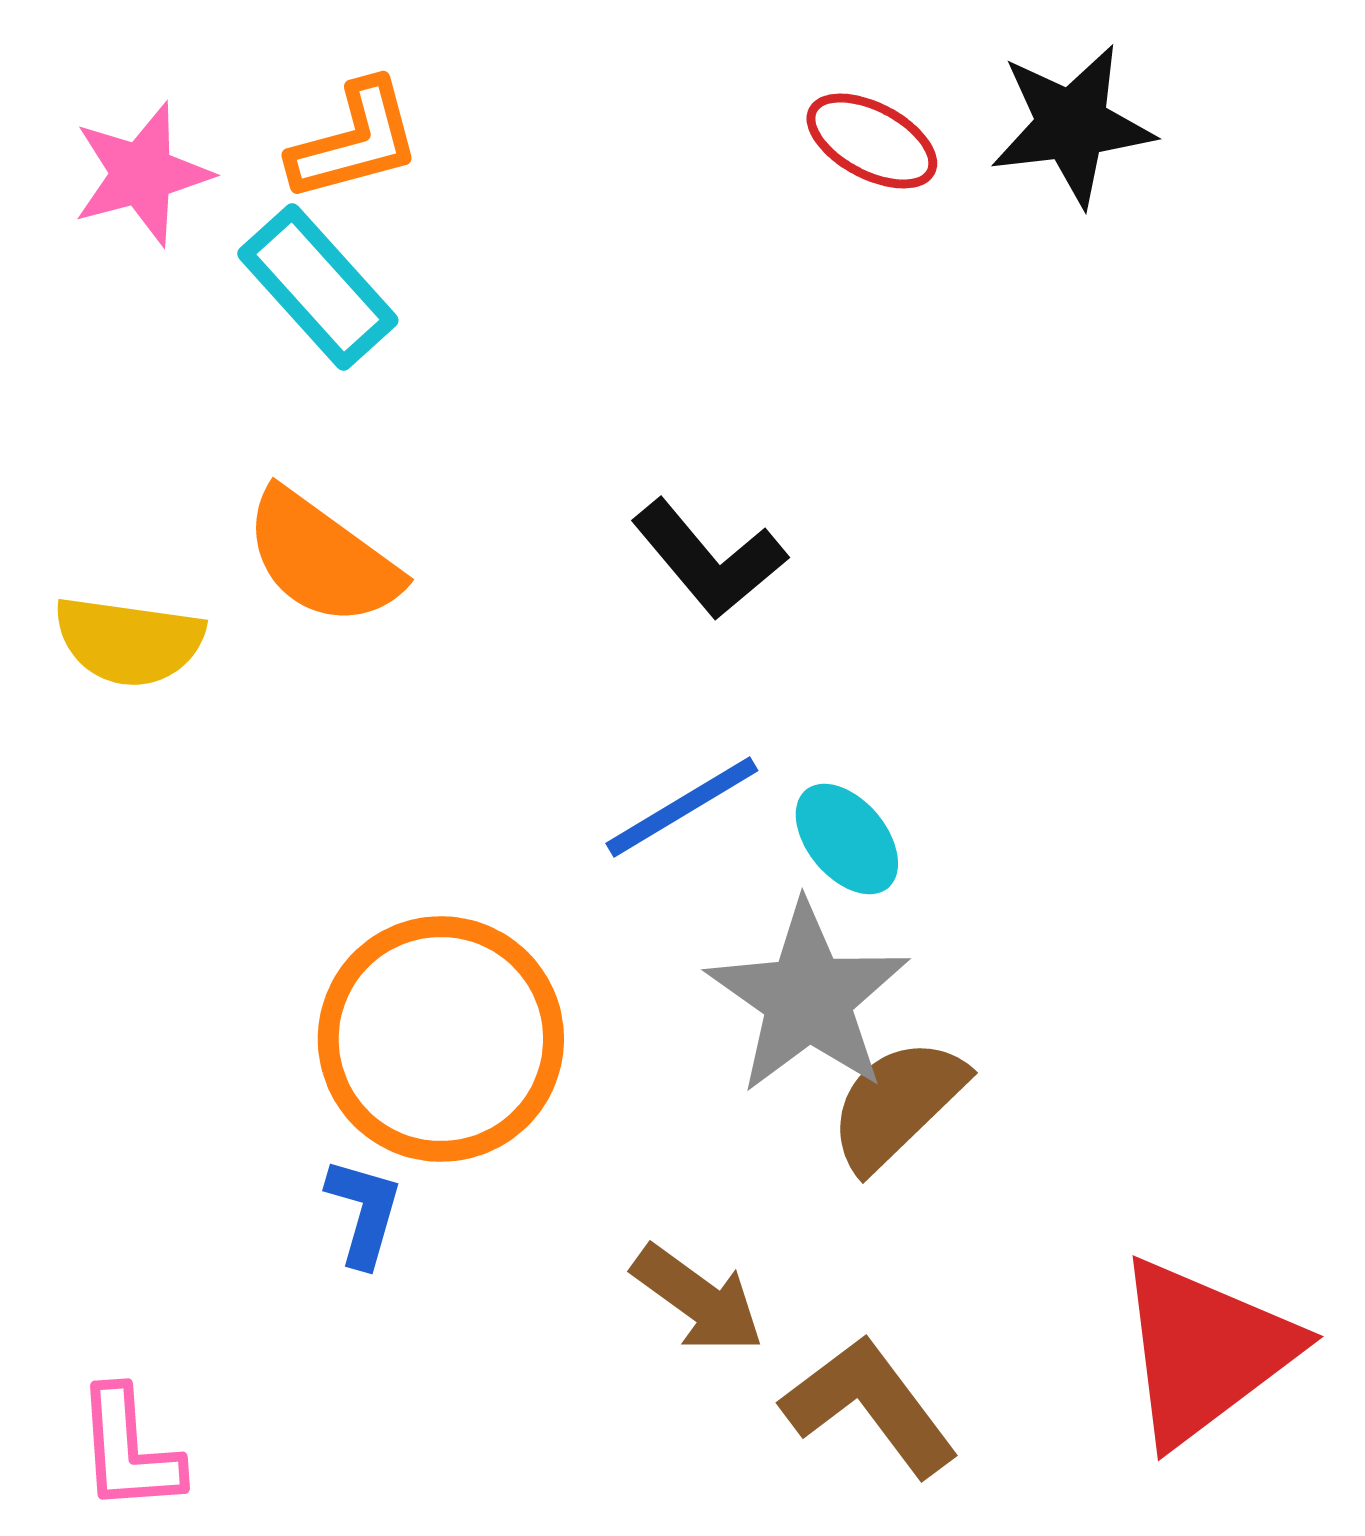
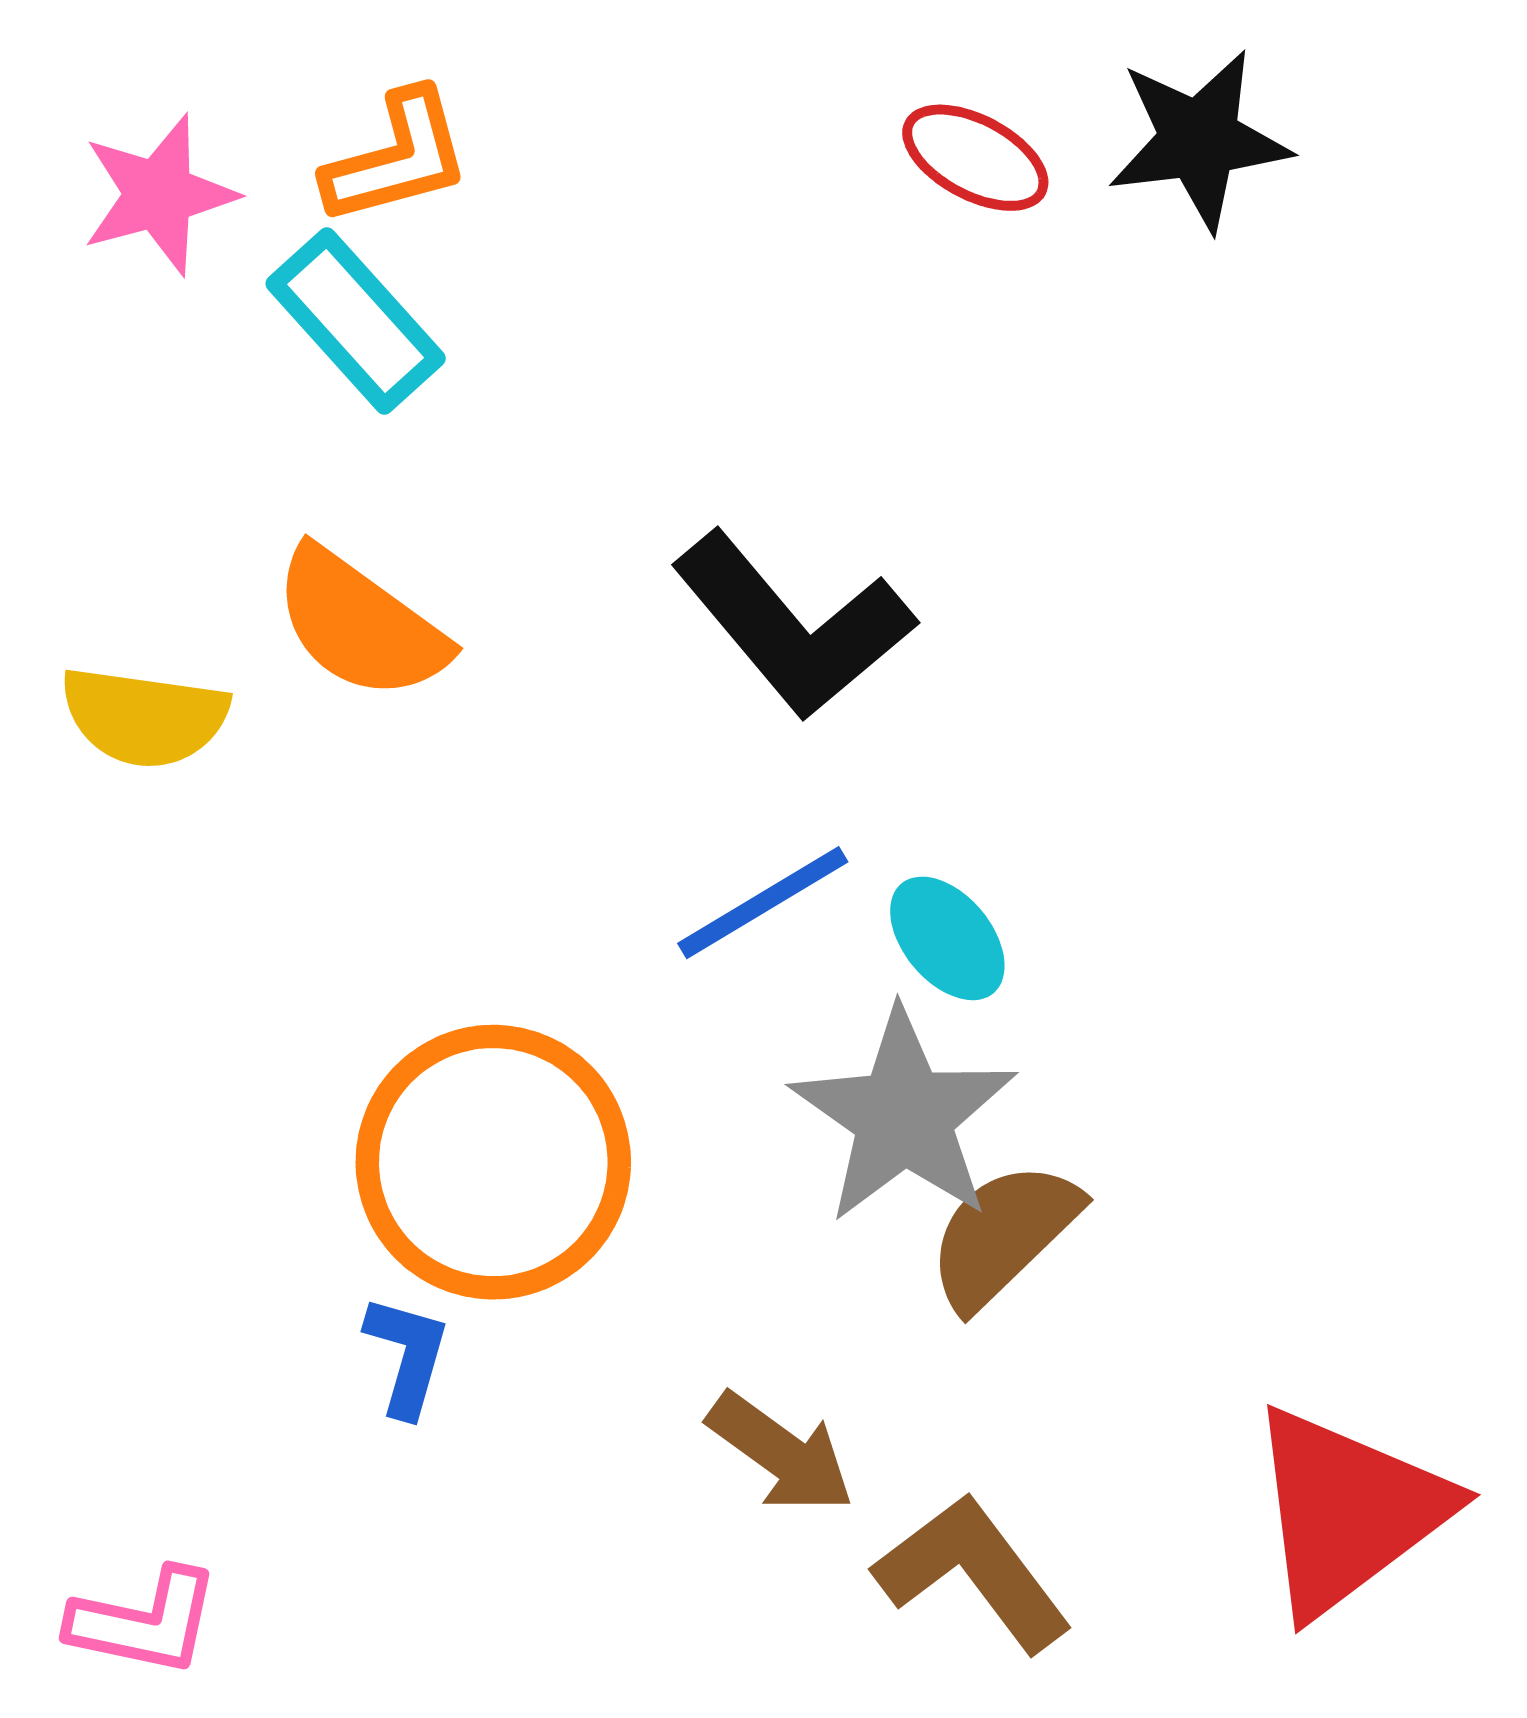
black L-shape: (709, 559) -> (793, 625), size x1.4
pink L-shape: (129, 1450) -> (144, 1622), turned -74

